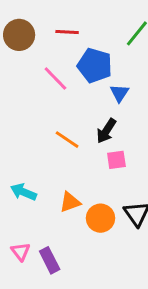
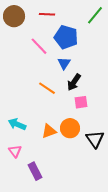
blue triangle: (119, 93) -> (64, 63), moved
orange circle: (100, 218) -> (70, 128), moved
pink triangle: (21, 252) -> (15, 151), moved

